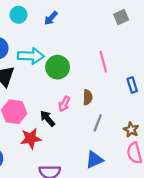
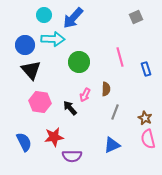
blue arrow: (51, 18) -> (73, 18), size x1.6
cyan arrow: (31, 56) -> (53, 39), moved
blue rectangle: (132, 85) -> (146, 69), moved
red star: (31, 139) -> (54, 137), moved

